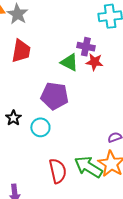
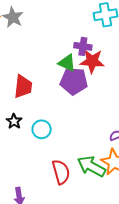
red trapezoid: (21, 51) -> (23, 87), moved
red star: (94, 62) -> (92, 61), size x1.4
purple pentagon: (55, 96) -> (74, 81), moved

